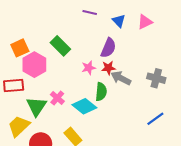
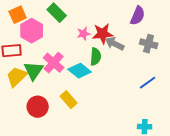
purple semicircle: (108, 48) -> (138, 16), moved
red star: (108, 68) -> (103, 34), size x1.5
pink cross: (57, 98) -> (54, 63), size x1.5
yellow trapezoid: (19, 126) -> (17, 77), moved

